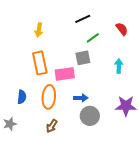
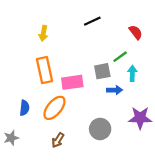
green line: (93, 38) -> (120, 57), moved
gray square: (83, 58) -> (102, 71), moved
orange ellipse: (49, 97) -> (54, 108), turned 35
blue arrow: (81, 98) -> (115, 90), moved

